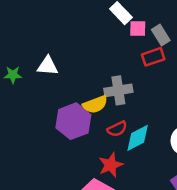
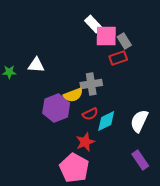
pink square: (138, 29) -> (106, 36), size x1.6

